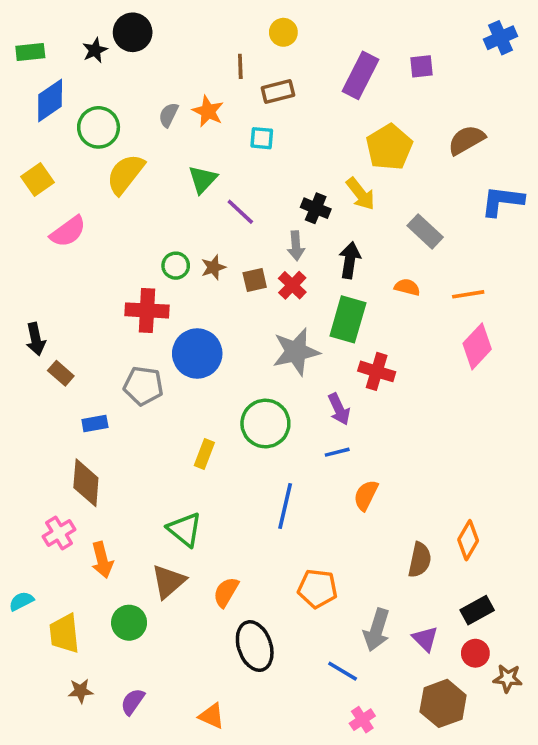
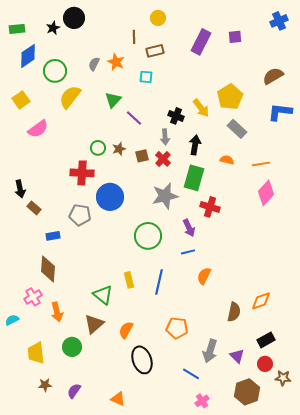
brown semicircle: (466, 140) -> (273, 76), moved
yellow pentagon: (389, 147) -> (230, 97), moved
yellow rectangle: (204, 454) -> (129, 280), moved, turned -35
orange diamond: (468, 540) -> (261, 301), turned 40
cyan semicircle: (21, 601) -> (12, 320), moved

